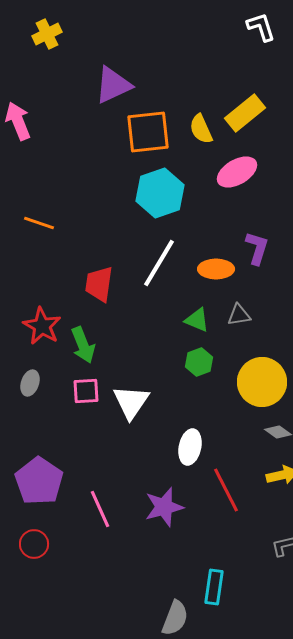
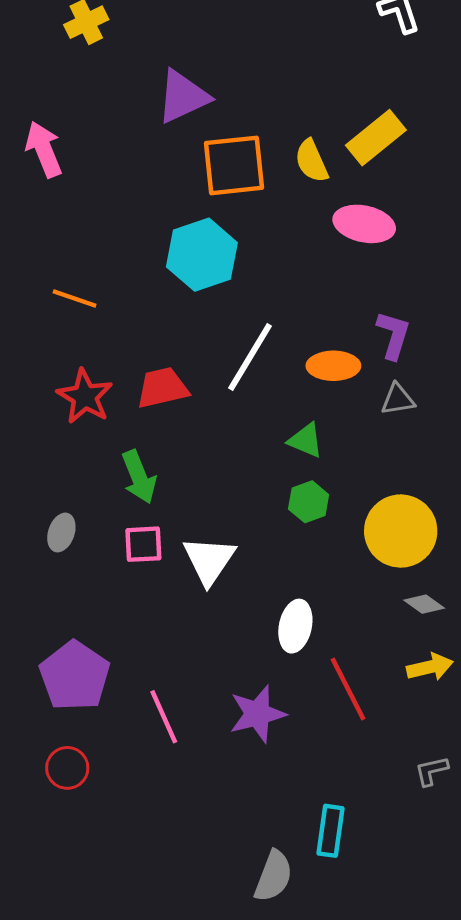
pink ellipse: (237, 172) -> (364, 224), turned 42
cyan hexagon: (160, 193) -> (202, 255), moved
red trapezoid: (99, 284) -> (162, 388), turned 69
gray triangle: (239, 315) -> (398, 399), moved
red star: (42, 326) -> (85, 396), moved

